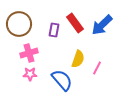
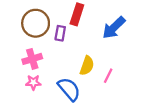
red rectangle: (75, 23) -> (77, 14), moved, turned 54
brown circle: (19, 24) -> (36, 23), moved

